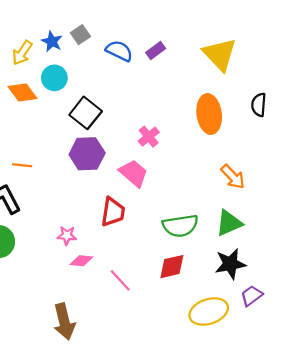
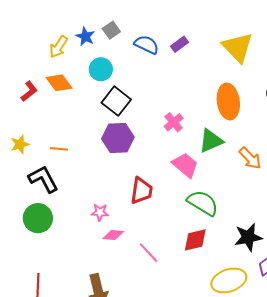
cyan circle: (54, 78) -> (101, 69), moved
pink trapezoid: (134, 173) -> (185, 165), moved
green triangle: (229, 223) -> (211, 141), moved
green semicircle: (180, 226) -> (203, 203), turned -140

